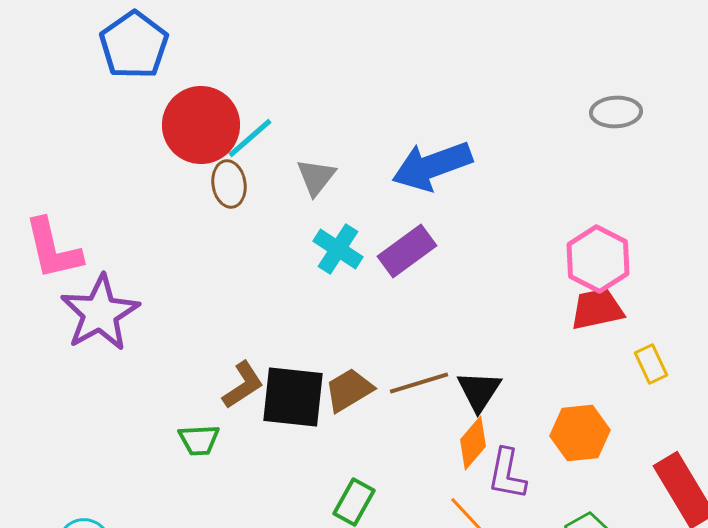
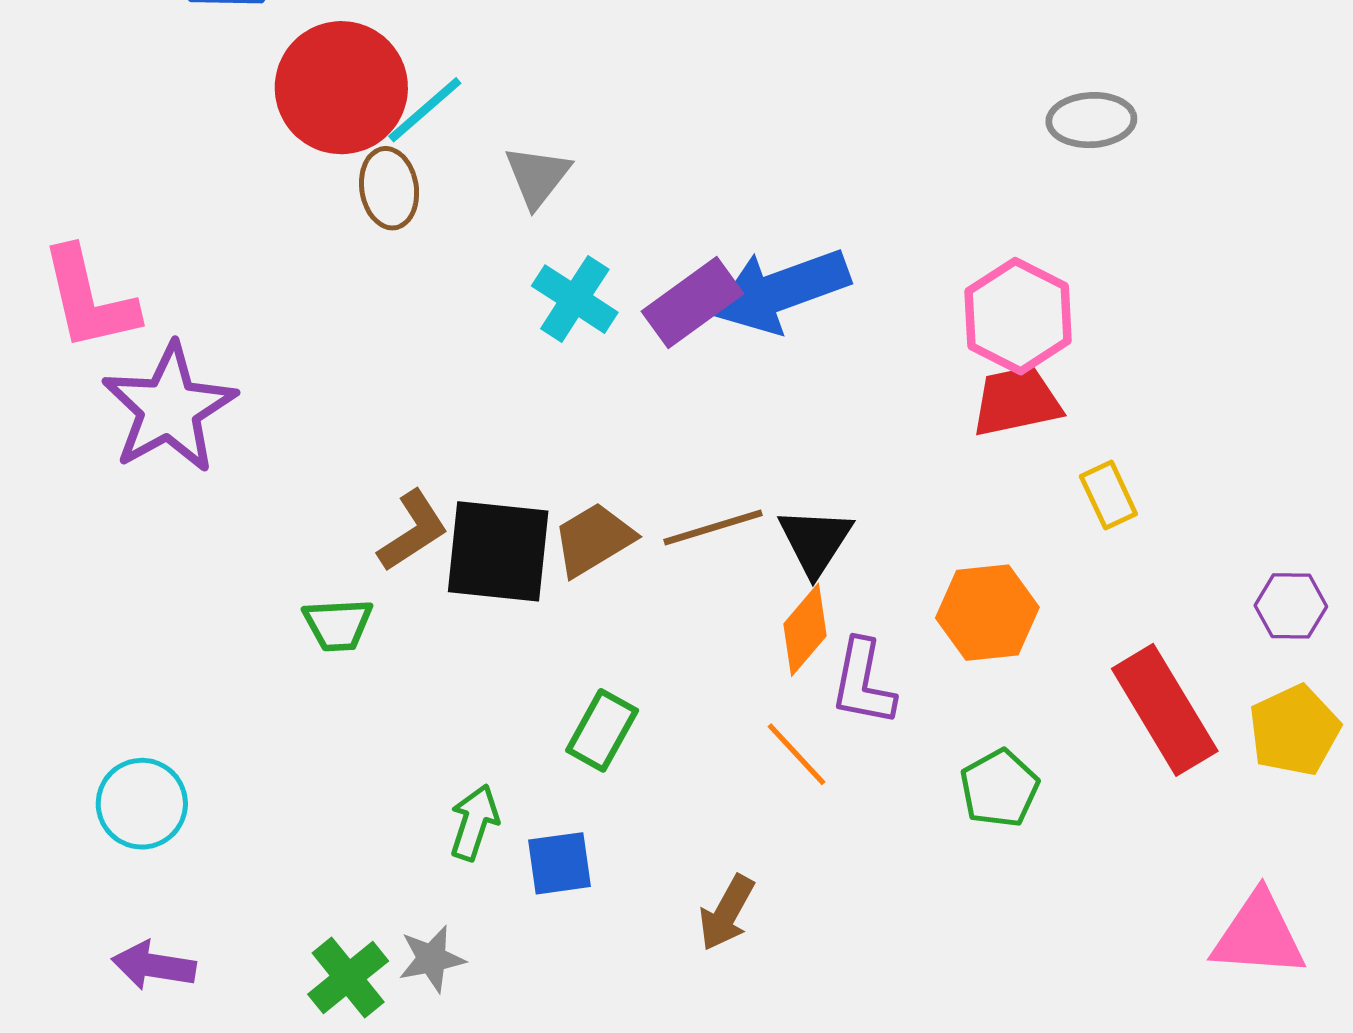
gray ellipse: (616, 112) -> (1091, 120), moved
blue arrow: (432, 166) -> (781, 291), moved

